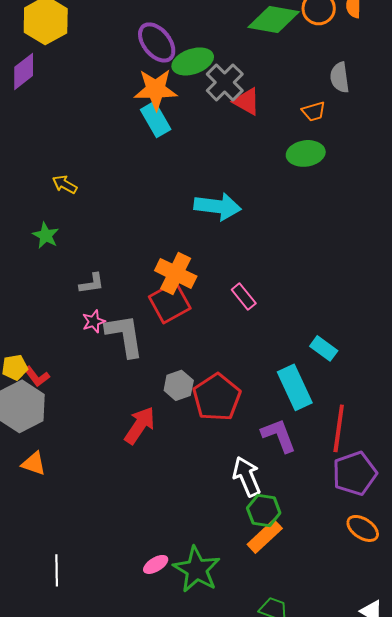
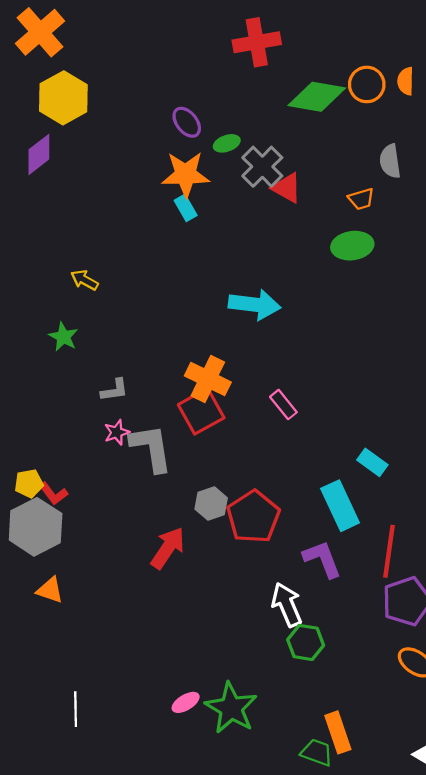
purple ellipse: (157, 42) -> (187, 122), size x0.7
green ellipse: (193, 61) -> (227, 143), size x0.6
cyan rectangle: (156, 119) -> (186, 208), size x0.7
orange rectangle: (265, 536) -> (338, 732), moved, turned -66

